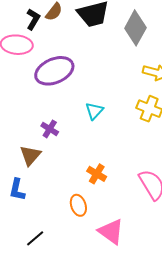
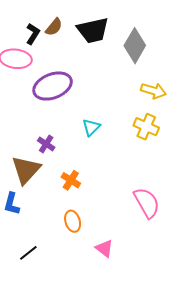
brown triangle: (30, 155) -> (26, 170), size x1.4
orange cross: (97, 174) -> (71, 180), moved
pink triangle: (111, 232) -> (104, 248), size x0.7

